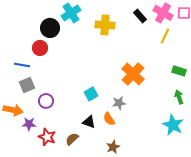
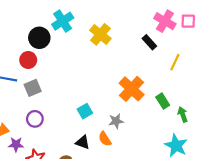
black rectangle: (140, 16) -> (149, 42), moved
yellow cross: (105, 25) -> (100, 34), turned 36
yellow line: (165, 36) -> (175, 62), moved
green rectangle: (179, 71) -> (163, 101), moved, turned 40
gray square: (27, 85) -> (33, 88), moved

